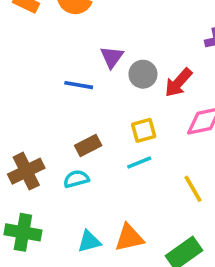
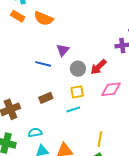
gray circle: (143, 74) -> (78, 69), moved
cyan semicircle: (76, 179) -> (35, 133), moved
yellow line: (193, 189) -> (100, 139), moved, turned 35

